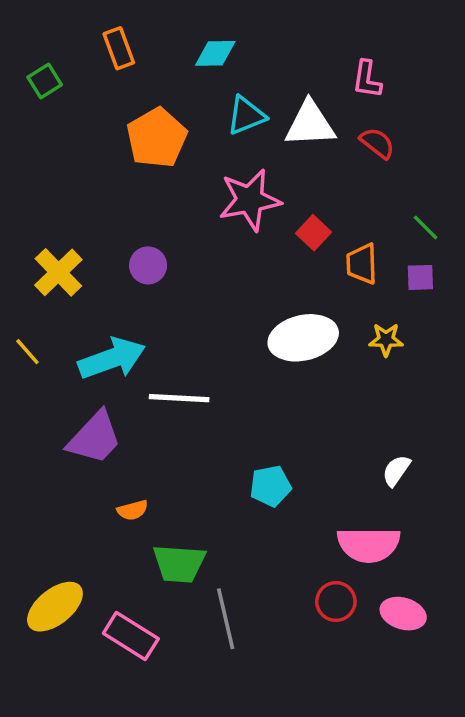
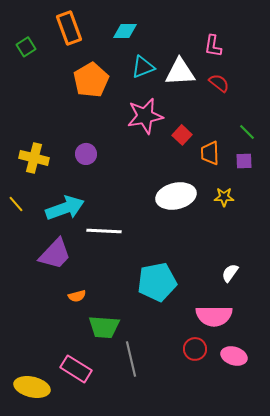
orange rectangle: (119, 48) -> (69, 28), size x1.4
yellow cross: (58, 272) -> (34, 158), turned -32
cyan pentagon: (270, 486) -> (157, 282), size x1.6
yellow ellipse: (55, 607) -> (32, 387), moved, turned 52

